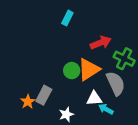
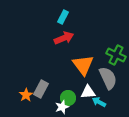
red arrow: (101, 43) -> (64, 38), moved
orange triangle: (89, 69) -> (83, 65), turned -35
green circle: (72, 71) -> (68, 98), moved

